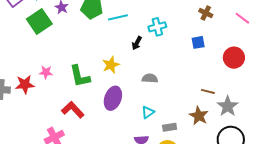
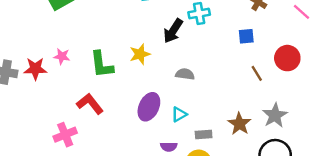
black arrow: (137, 43) -> (173, 31), size x1.5
brown line: (208, 91) -> (257, 73), moved, turned 40
purple ellipse: (113, 98) -> (149, 107), moved

